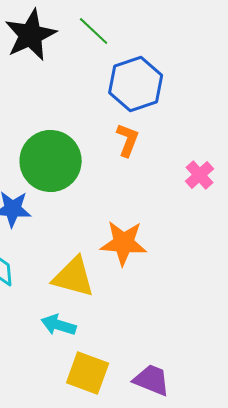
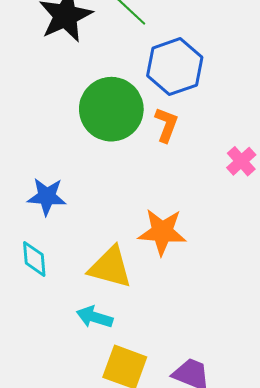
green circle: (51, 161) -> (111, 109), moved

